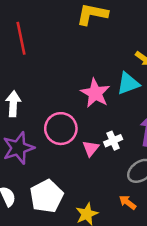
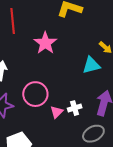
pink star: (95, 93) -> (45, 43), moved

